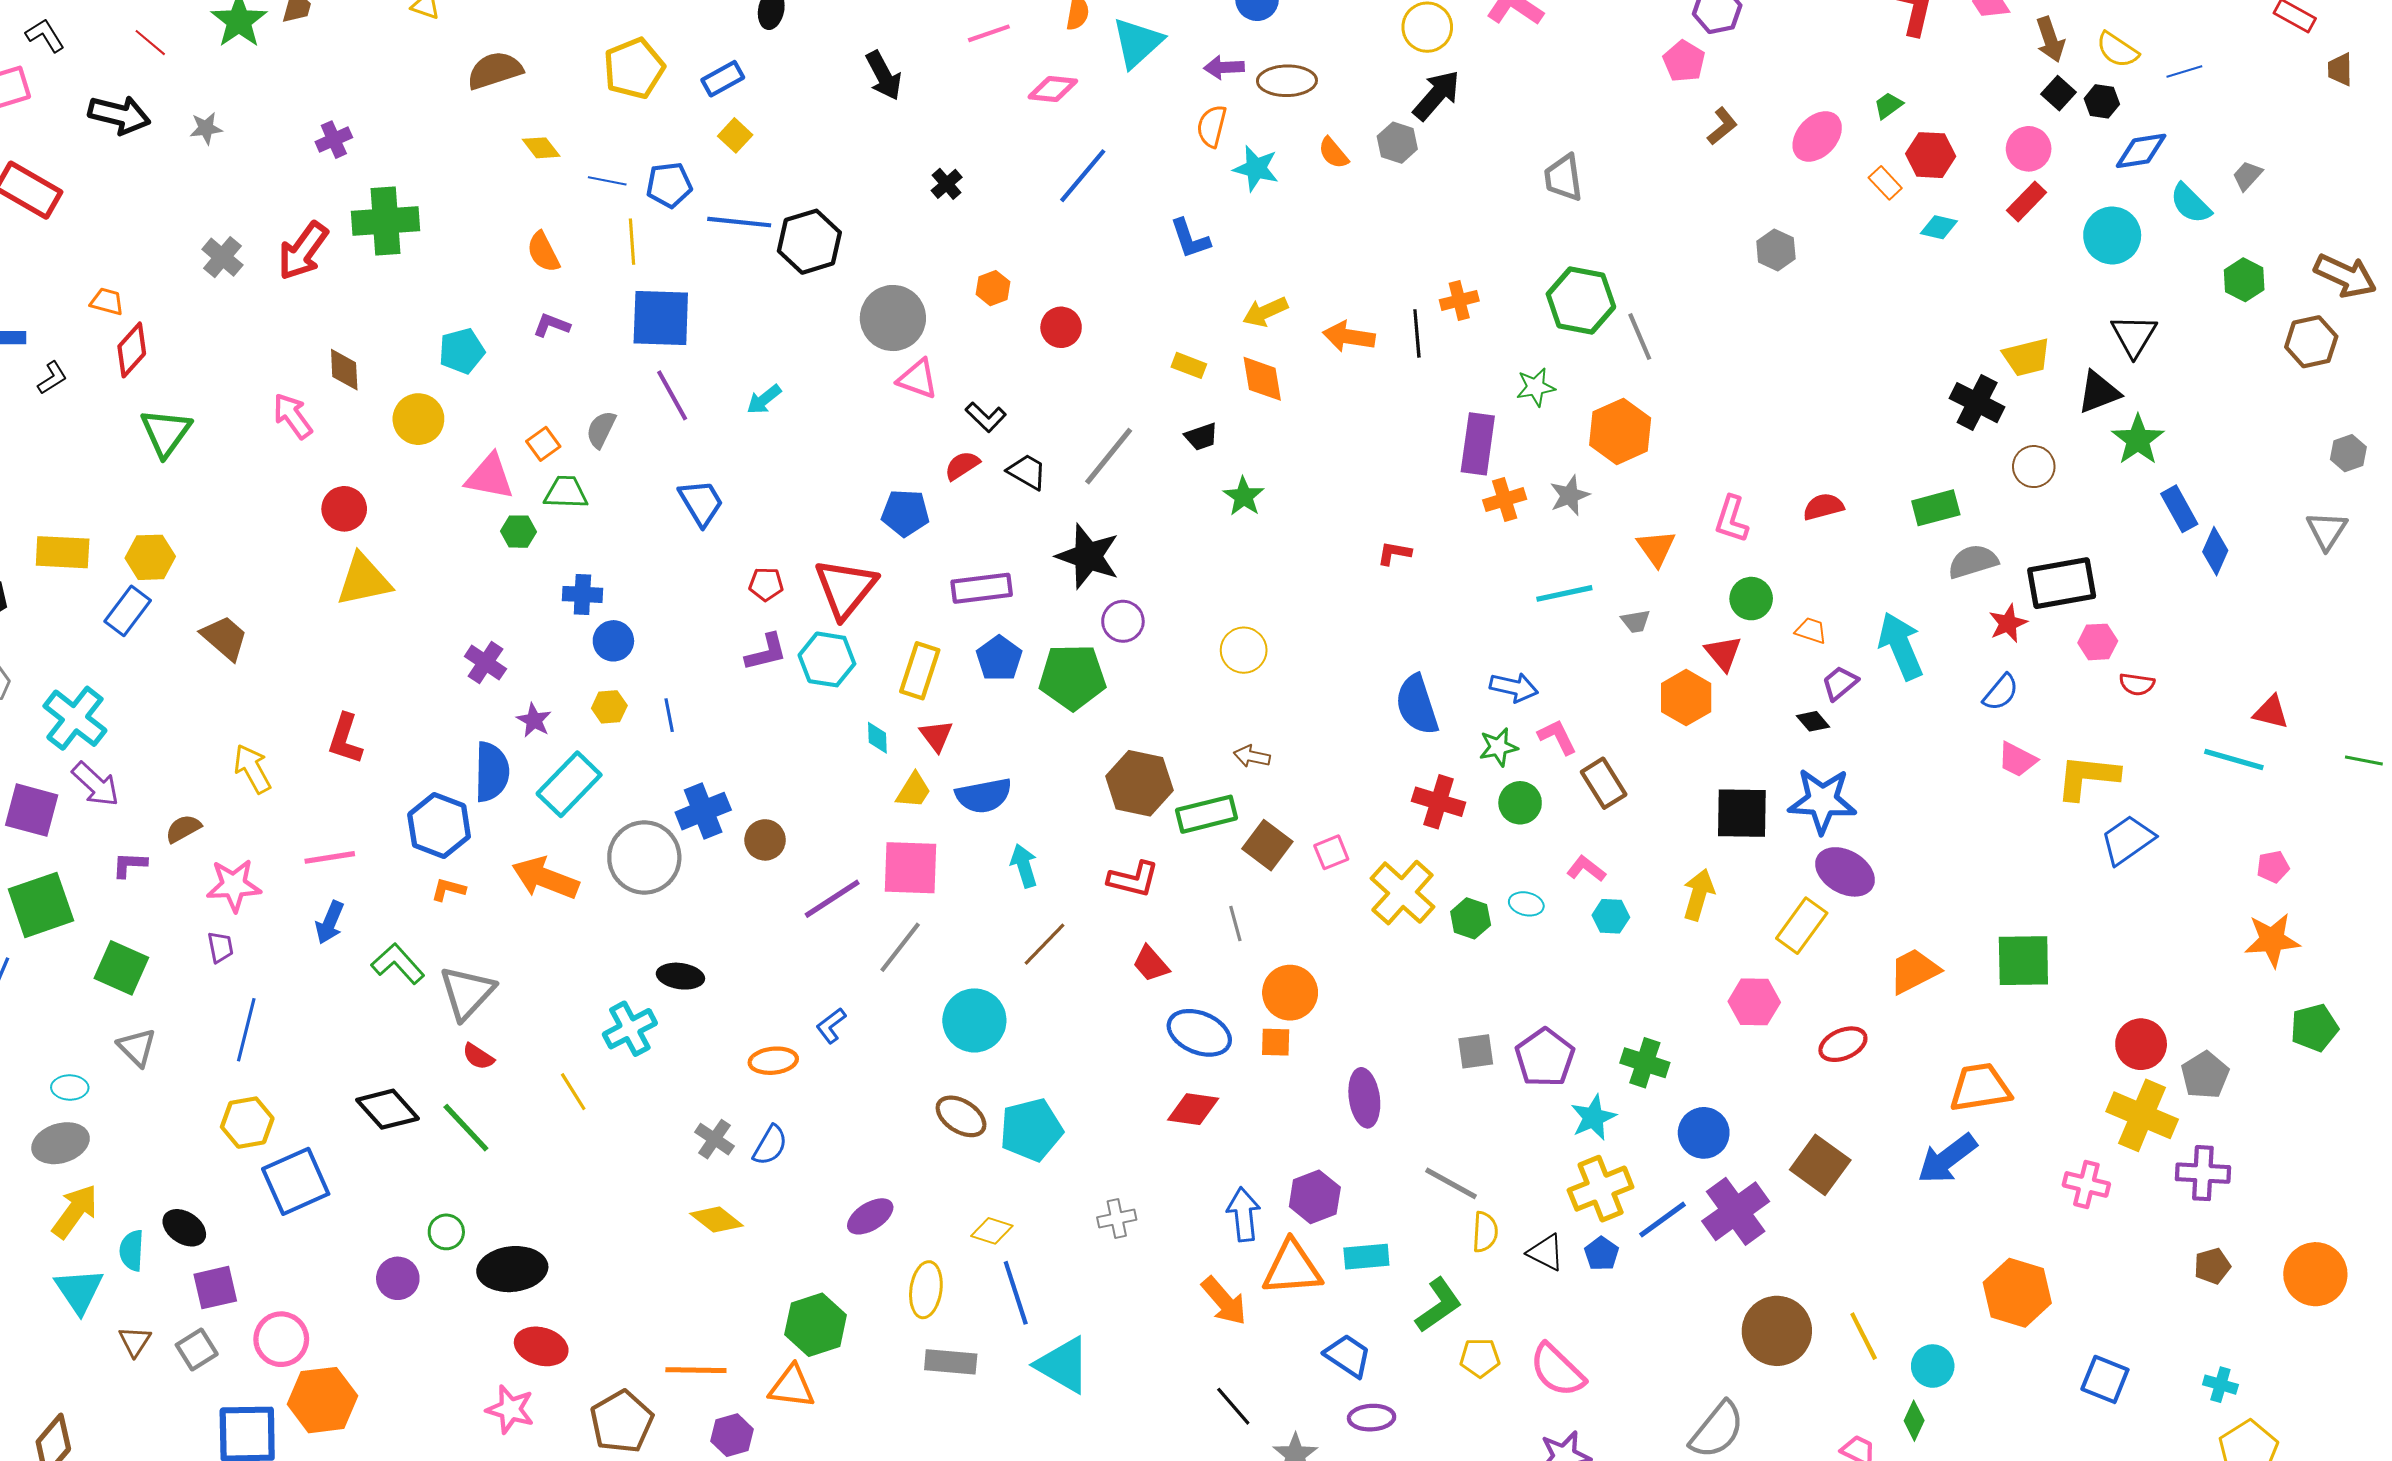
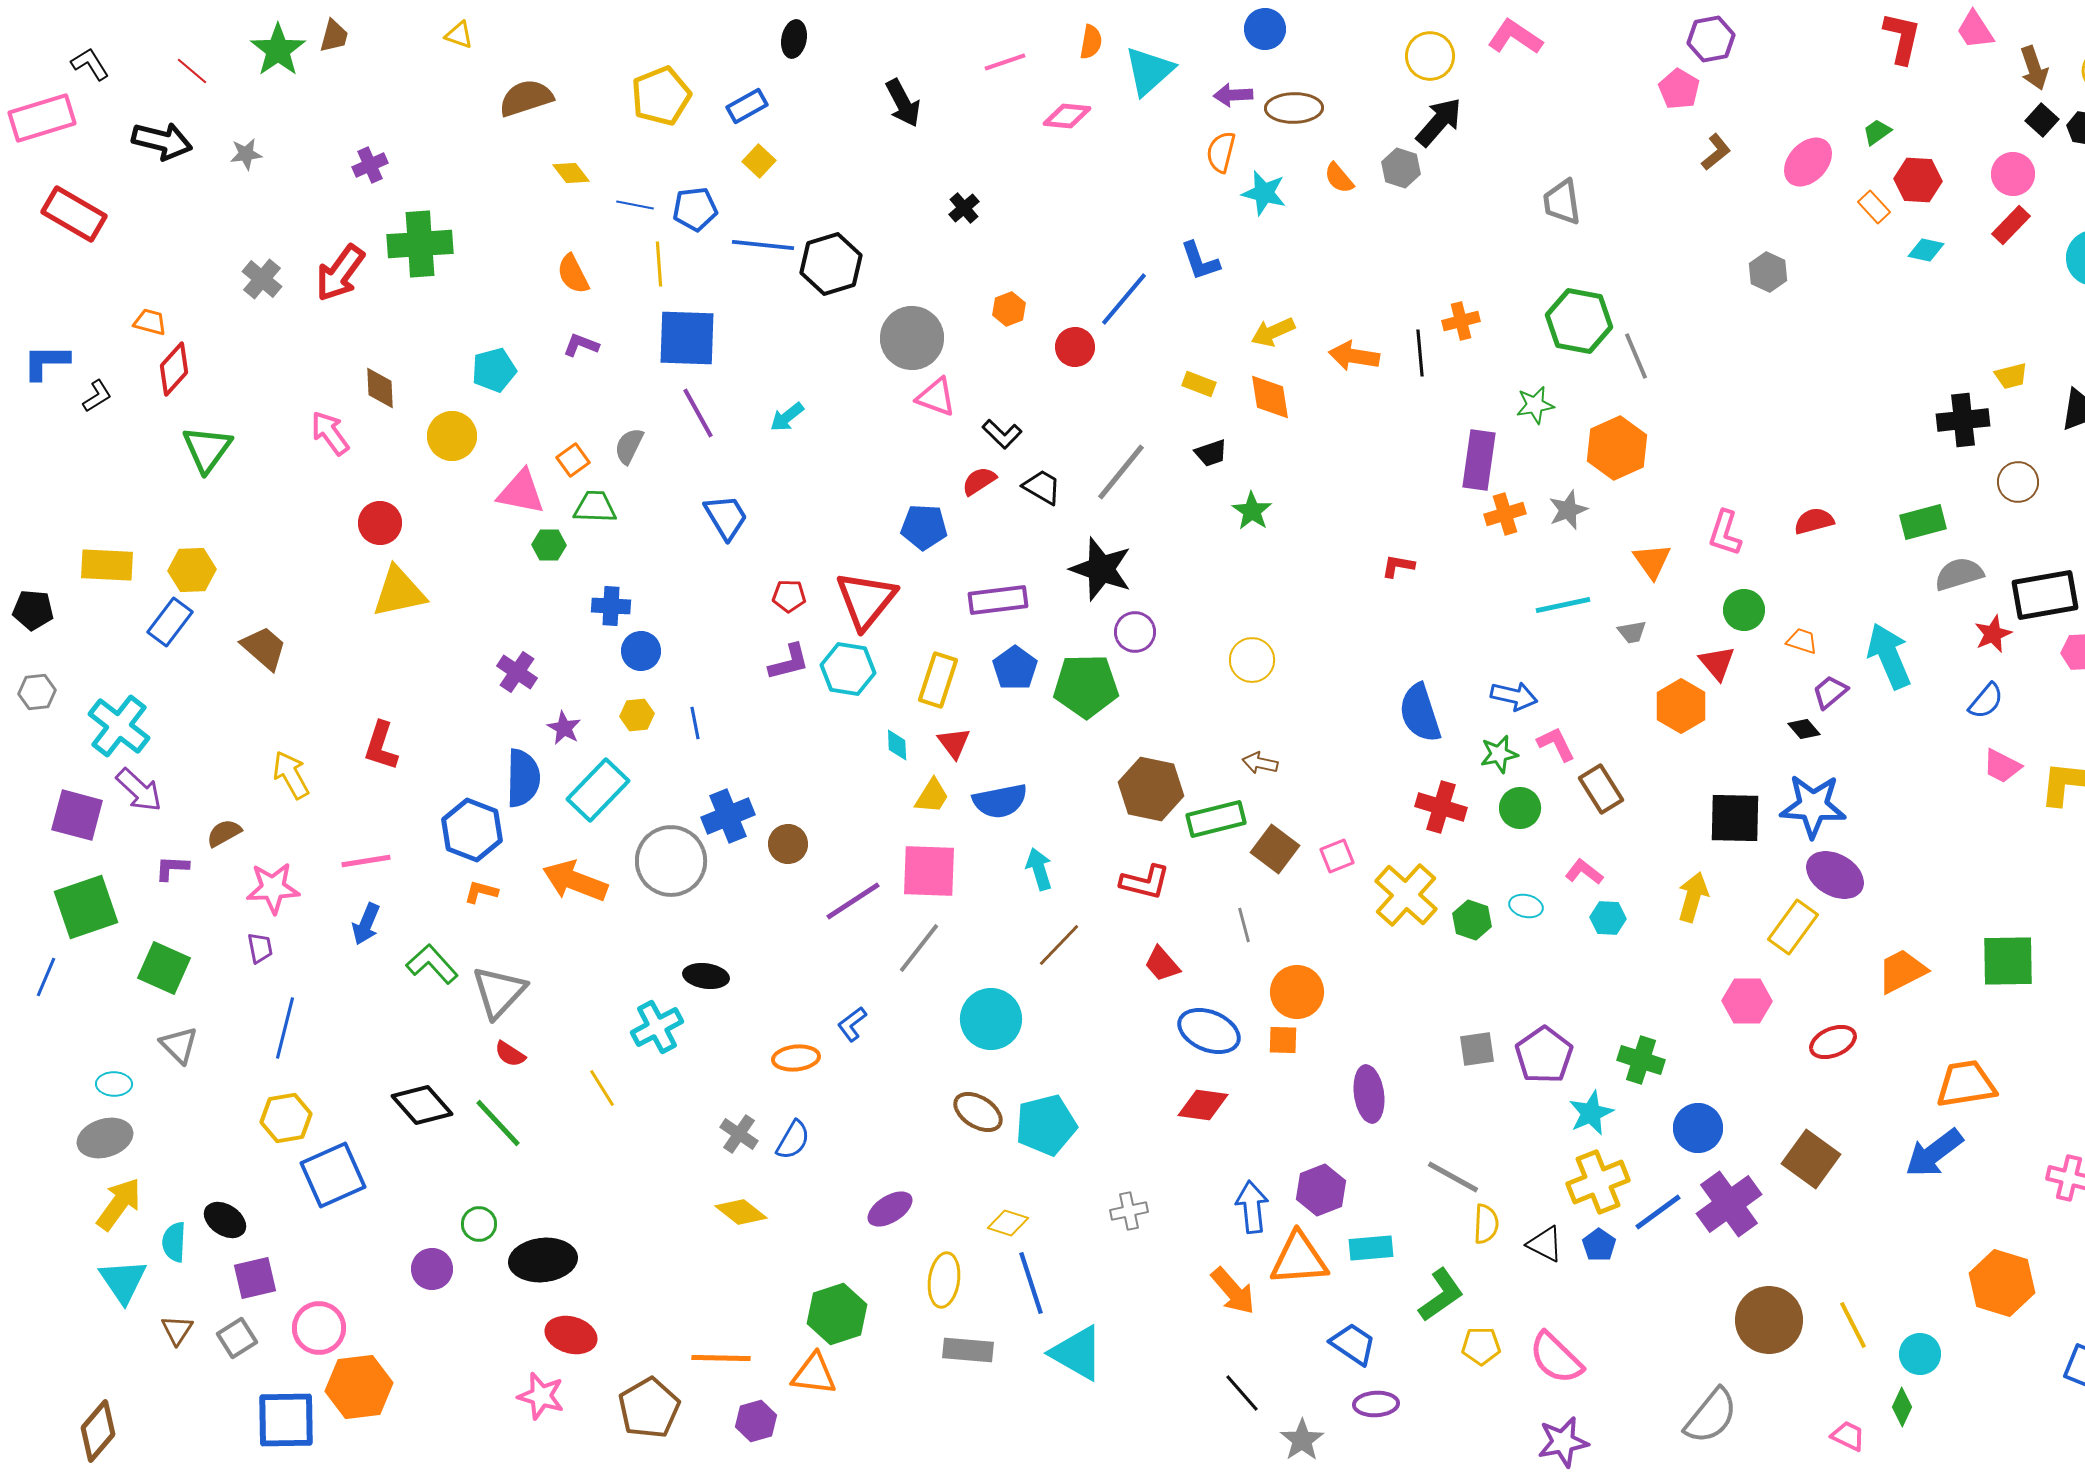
blue line: (1083, 176) -> (1124, 299), moved
yellow trapezoid: (2027, 357) -> (2011, 376), size x0.7
black cross: (1977, 403) -> (1963, 420), turned -33

